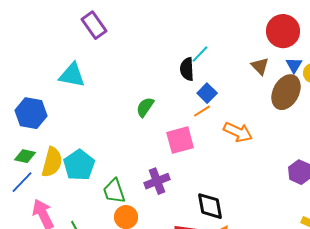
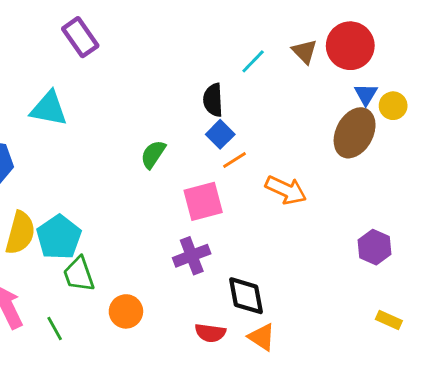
cyan line: (200, 54) -> (253, 61), moved
brown triangle: (260, 66) -> (305, 51), moved
blue square: (207, 93) -> (220, 134), moved
purple cross: (157, 181) -> (192, 256), moved
green trapezoid: (114, 191) -> (79, 274), moved

